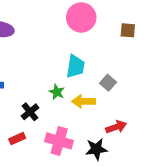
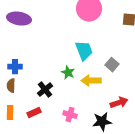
cyan trapezoid: (75, 66) -> (84, 51), turned -30
pink cross: (59, 141) -> (70, 115), size x0.6

